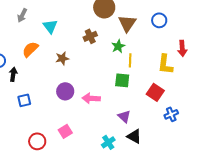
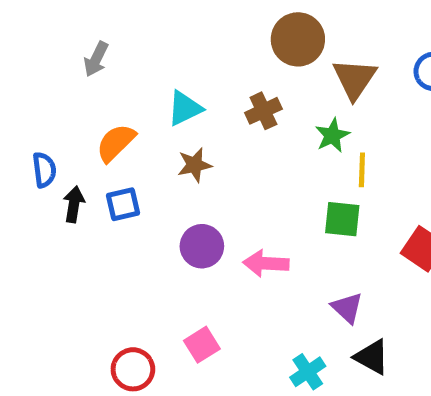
cyan triangle: (50, 26) -> (185, 108), moved, turned 42
blue square: (24, 100) -> (123, 204), moved

